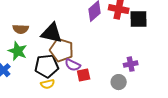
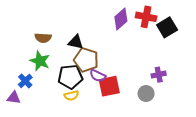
black square: (139, 19) -> (167, 27), turned -30
black triangle: (52, 33) -> (76, 42), size x0.7
red square: (84, 75) -> (109, 86), size x1.5

